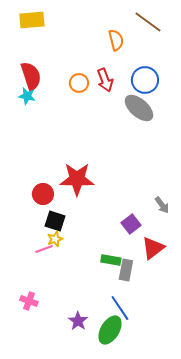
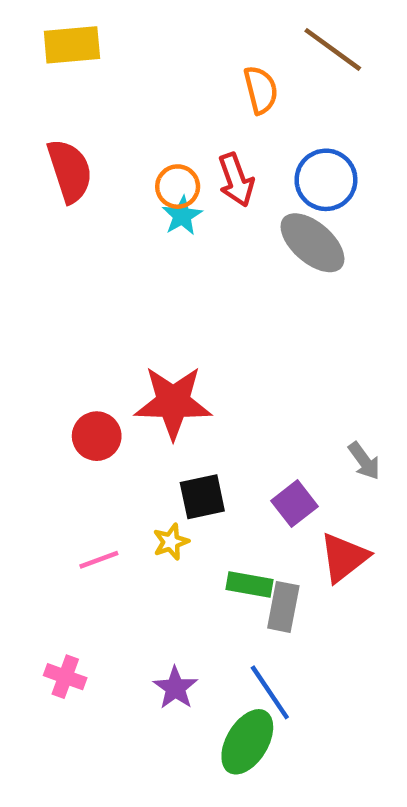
cyan star: (27, 96) -> (182, 216), moved, turned 30
black square: (55, 221) -> (202, 497), moved, turned -30
yellow star: (55, 239) -> (171, 542), moved
purple star: (78, 321) -> (175, 688), moved

